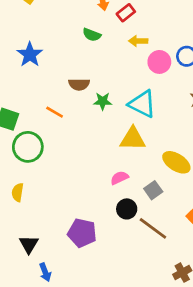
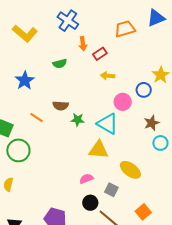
green semicircle: (92, 35) -> (60, 64), moved, turned -40
pink circle: (159, 62) -> (123, 102), moved
orange line: (55, 112) -> (37, 118), moved
gray square: (153, 190) -> (111, 190), turned -32

